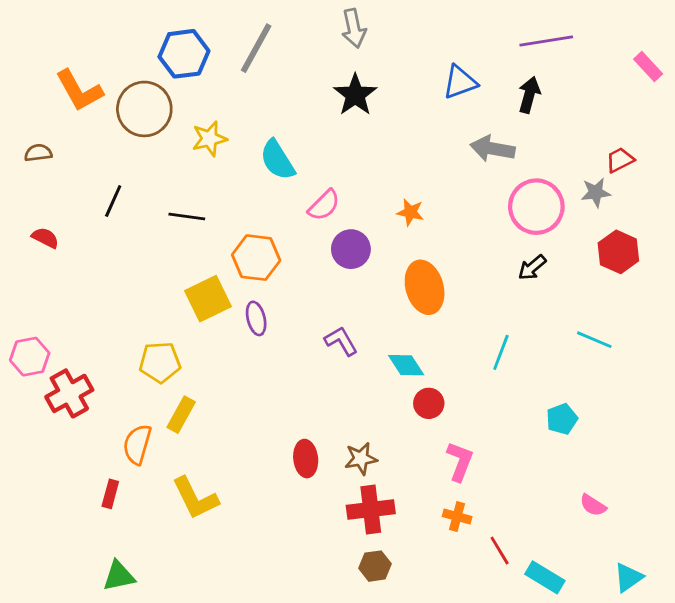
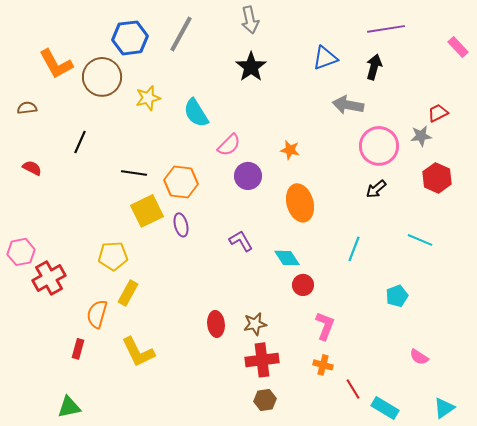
black line: (187, 217) -> (134, 173), moved
green triangle: (119, 576) -> (69, 407), moved

